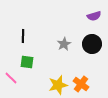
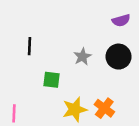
green square: (27, 62) -> (51, 80), moved
pink line: (11, 78) -> (14, 113), moved, turned 48

